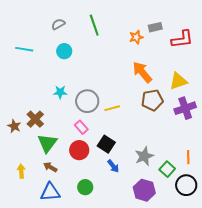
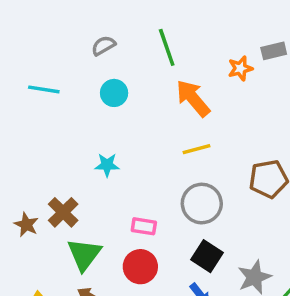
orange arrow: (142, 72) -> (193, 98), moved
gray circle: (87, 101) -> (202, 204), moved
yellow line: (112, 108) -> (196, 149), moved
pink rectangle: (81, 127) -> (144, 226), turned -40
black square: (106, 144) -> (207, 256), moved

